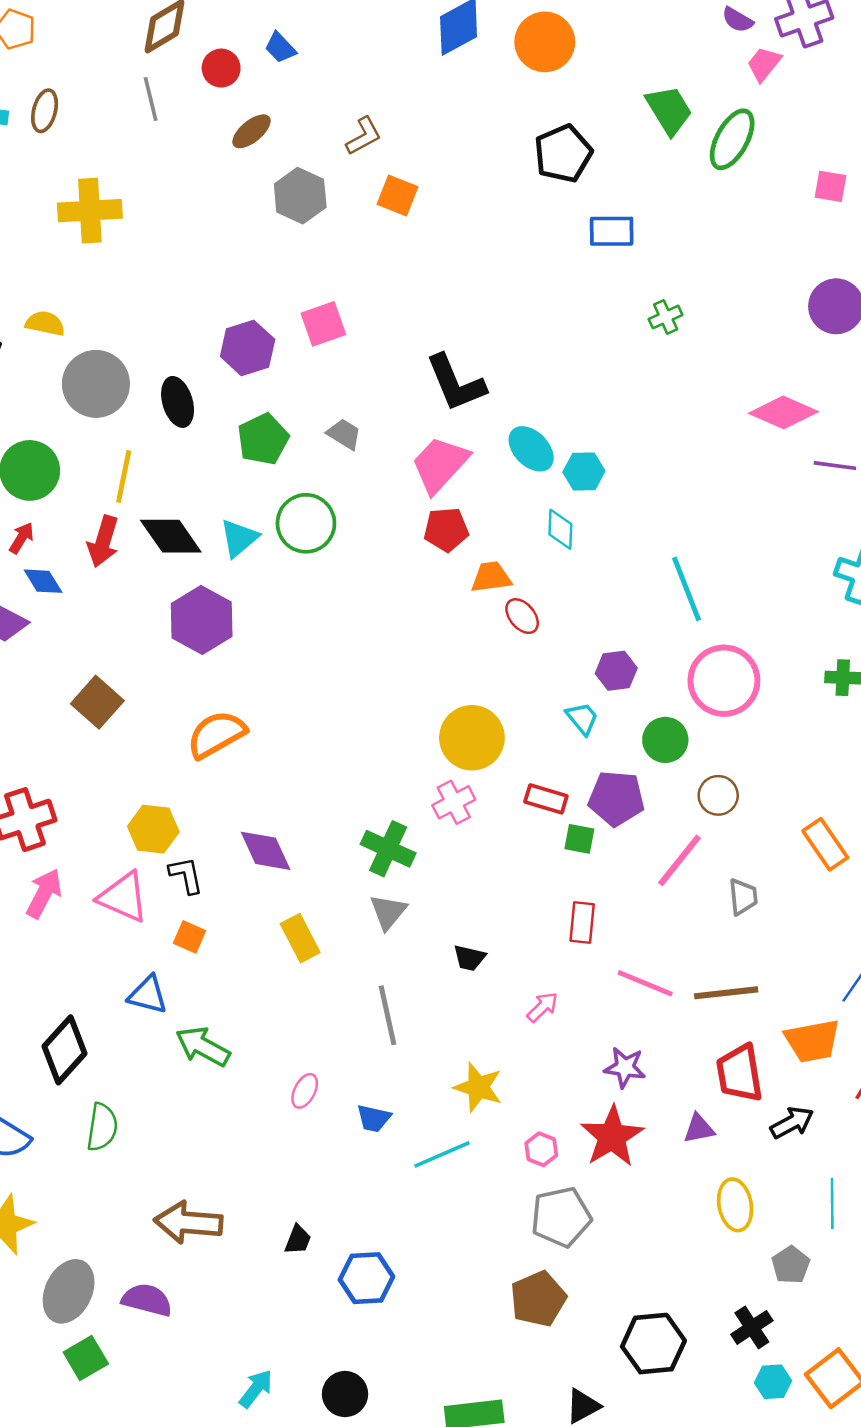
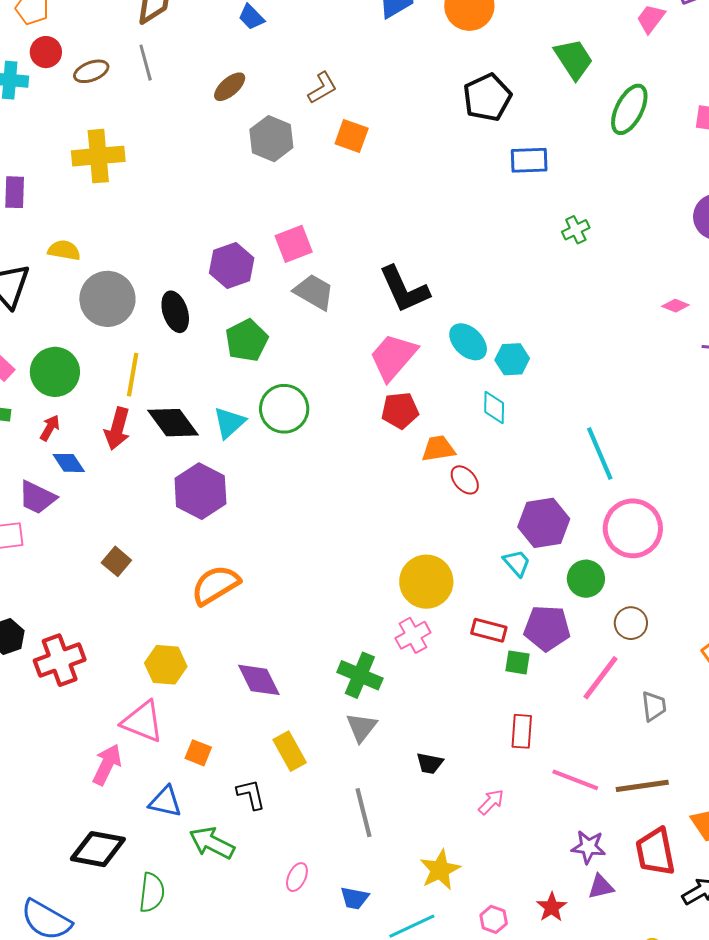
red circle: (221, 68) -> (46, 52), moved
brown ellipse: (45, 111) -> (91, 71), moved, turned 56
green ellipse: (732, 139) -> (629, 109), moved
pink diamond: (784, 412) -> (675, 306), size x0.5
gray trapezoid: (344, 434) -> (314, 292), moved, size x1.4
purple hexagon: (616, 671) -> (544, 523), size x1.5
brown square: (97, 702) -> (116, 561), size x0.7
black L-shape: (186, 875) -> (251, 794), moved
pink arrow: (44, 893) -> (107, 765), moved
black diamond: (65, 1050) -> (98, 849), turned 60
purple star: (625, 1067) -> (588, 847), moved
yellow star: (478, 1087) -> (440, 870), turned 30
green semicircle: (102, 1127) -> (152, 893), moved
purple triangle: (699, 1129) -> (601, 887), moved
red star: (612, 1137) -> (552, 907), size x0.6

